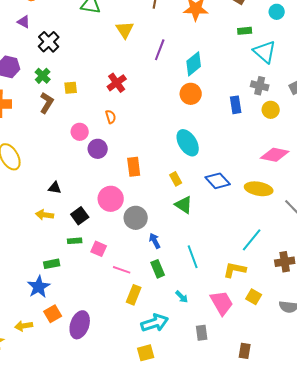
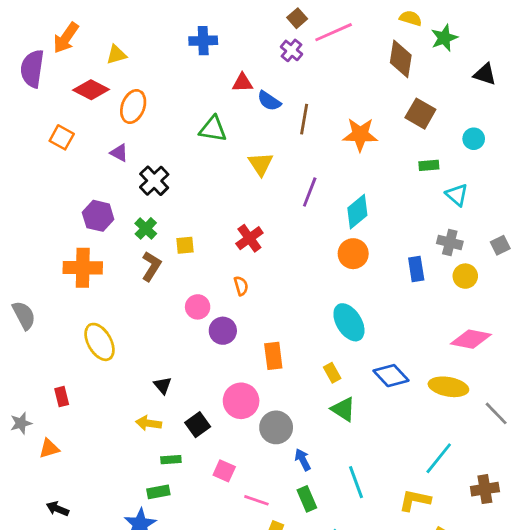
cyan triangle: (265, 52) -> (457, 195), size x0.7
black triangle: (55, 188) -> (163, 385), turned 40
green rectangle: (75, 241) -> (171, 460), moved

